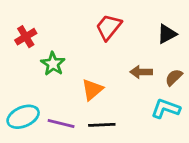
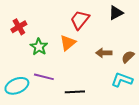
black triangle: (167, 34) -> (116, 13), moved
orange triangle: (92, 90) -> (68, 43), moved
purple line: (61, 124) -> (44, 77), moved

